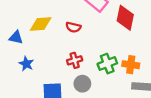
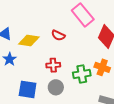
yellow diamond: (41, 24) -> (29, 40), moved
orange cross: (131, 65) -> (102, 67), moved

